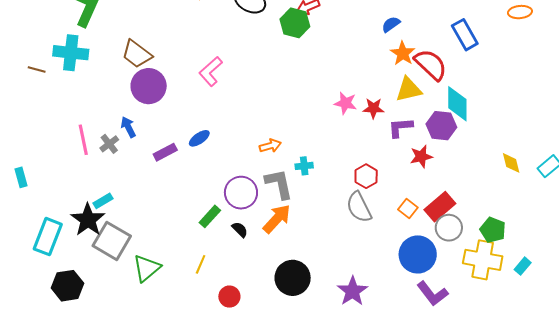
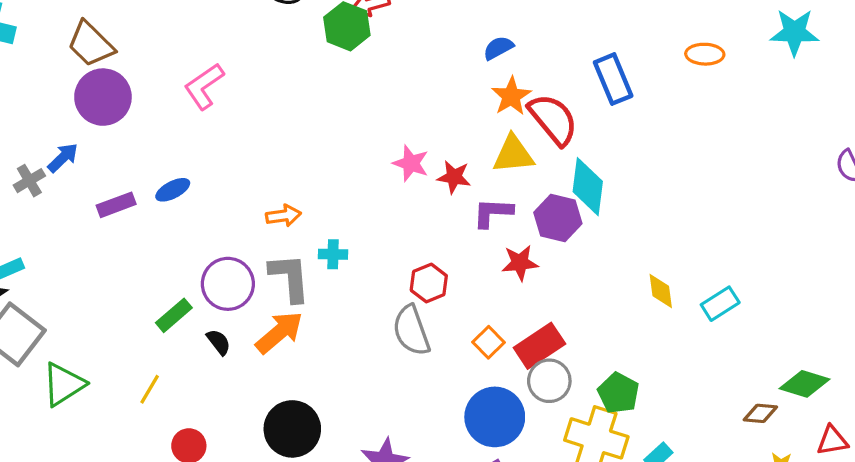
blue arrow: (128, 127) -> (63, 158), turned 65

